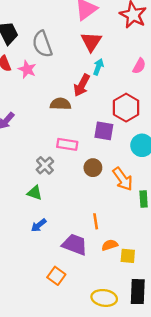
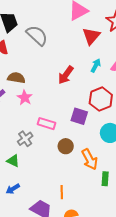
red triangle: (91, 42) -> (91, 36), moved
gray semicircle: (42, 44) -> (37, 35), turned 145
cyan arrow: (98, 67) -> (96, 66), moved
pink star: (27, 69) -> (25, 98), moved
brown semicircle: (60, 104) -> (16, 78), moved

